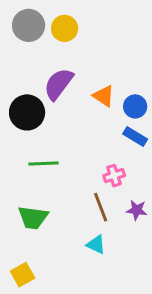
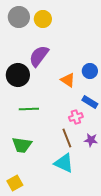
orange triangle: (104, 96) -> (68, 80), moved
blue rectangle: (135, 136) -> (90, 102), moved
cyan triangle: (96, 245) -> (64, 163), size x1.5

